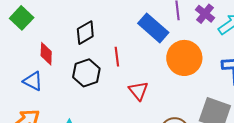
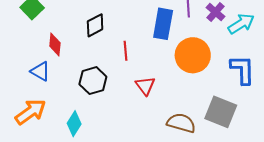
blue rectangle: (153, 28) -> (163, 24), turned 56
black hexagon: (86, 73) -> (93, 81), moved

